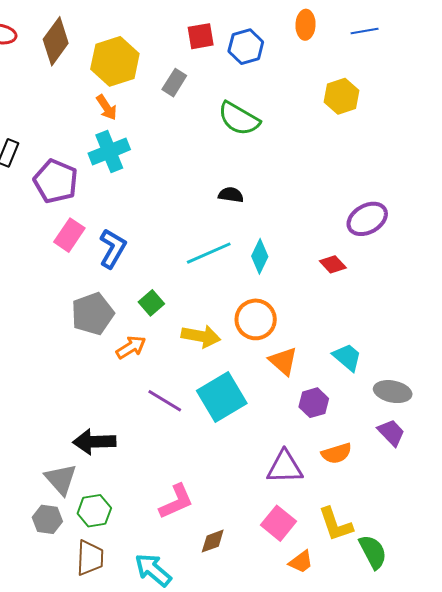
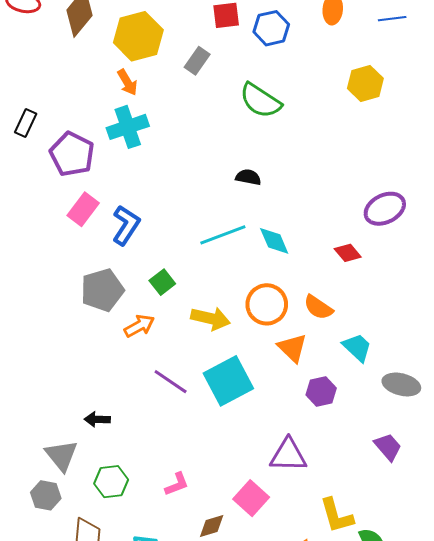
cyan diamond: (260, 256) -> (274, 241), turned -52
purple trapezoid: (391, 433) -> (388, 447), moved
black arrow: (94, 442) -> (97, 419), size x0.6
orange semicircle: (336, 453) -> (318, 307), moved, turned 48
pink L-shape: (176, 502) -> (177, 484), size x0.7
green hexagon: (94, 511) -> (111, 482), moved
pink square: (278, 523) -> (251, 498), moved

